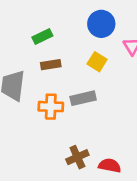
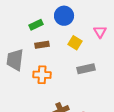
blue circle: (101, 24) -> (64, 16), moved
gray rectangle: (83, 98) -> (86, 69), moved

